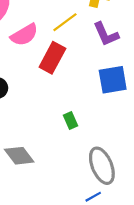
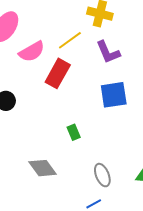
gray diamond: (19, 156) -> (43, 168), moved
gray ellipse: (102, 166) -> (102, 175), size x0.7

